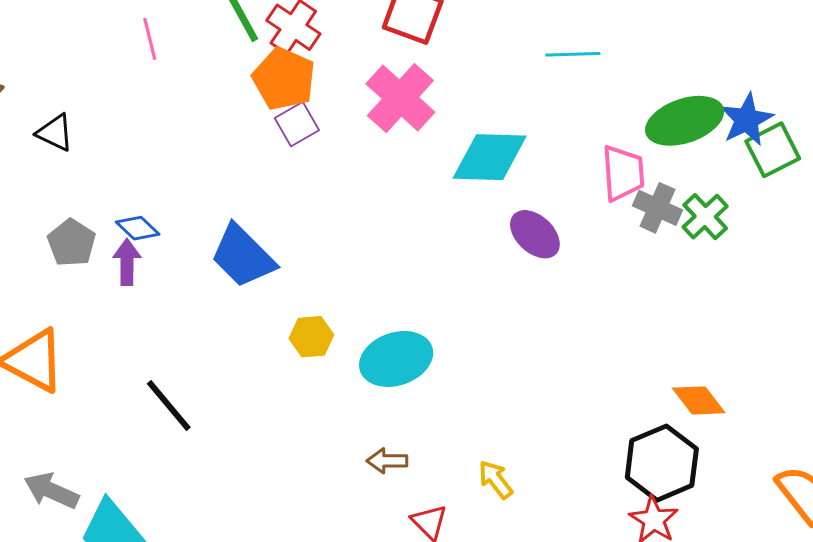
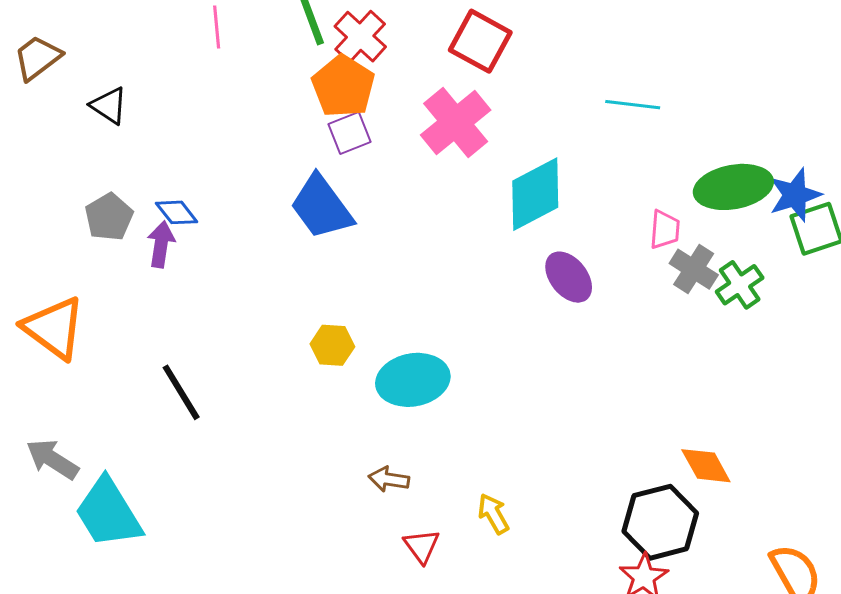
cyan diamond: (490, 157) -> (535, 194), turned -38
pink trapezoid: (623, 173) -> (665, 230), size x0.7
blue trapezoid: (243, 256) -> (321, 207), moved

